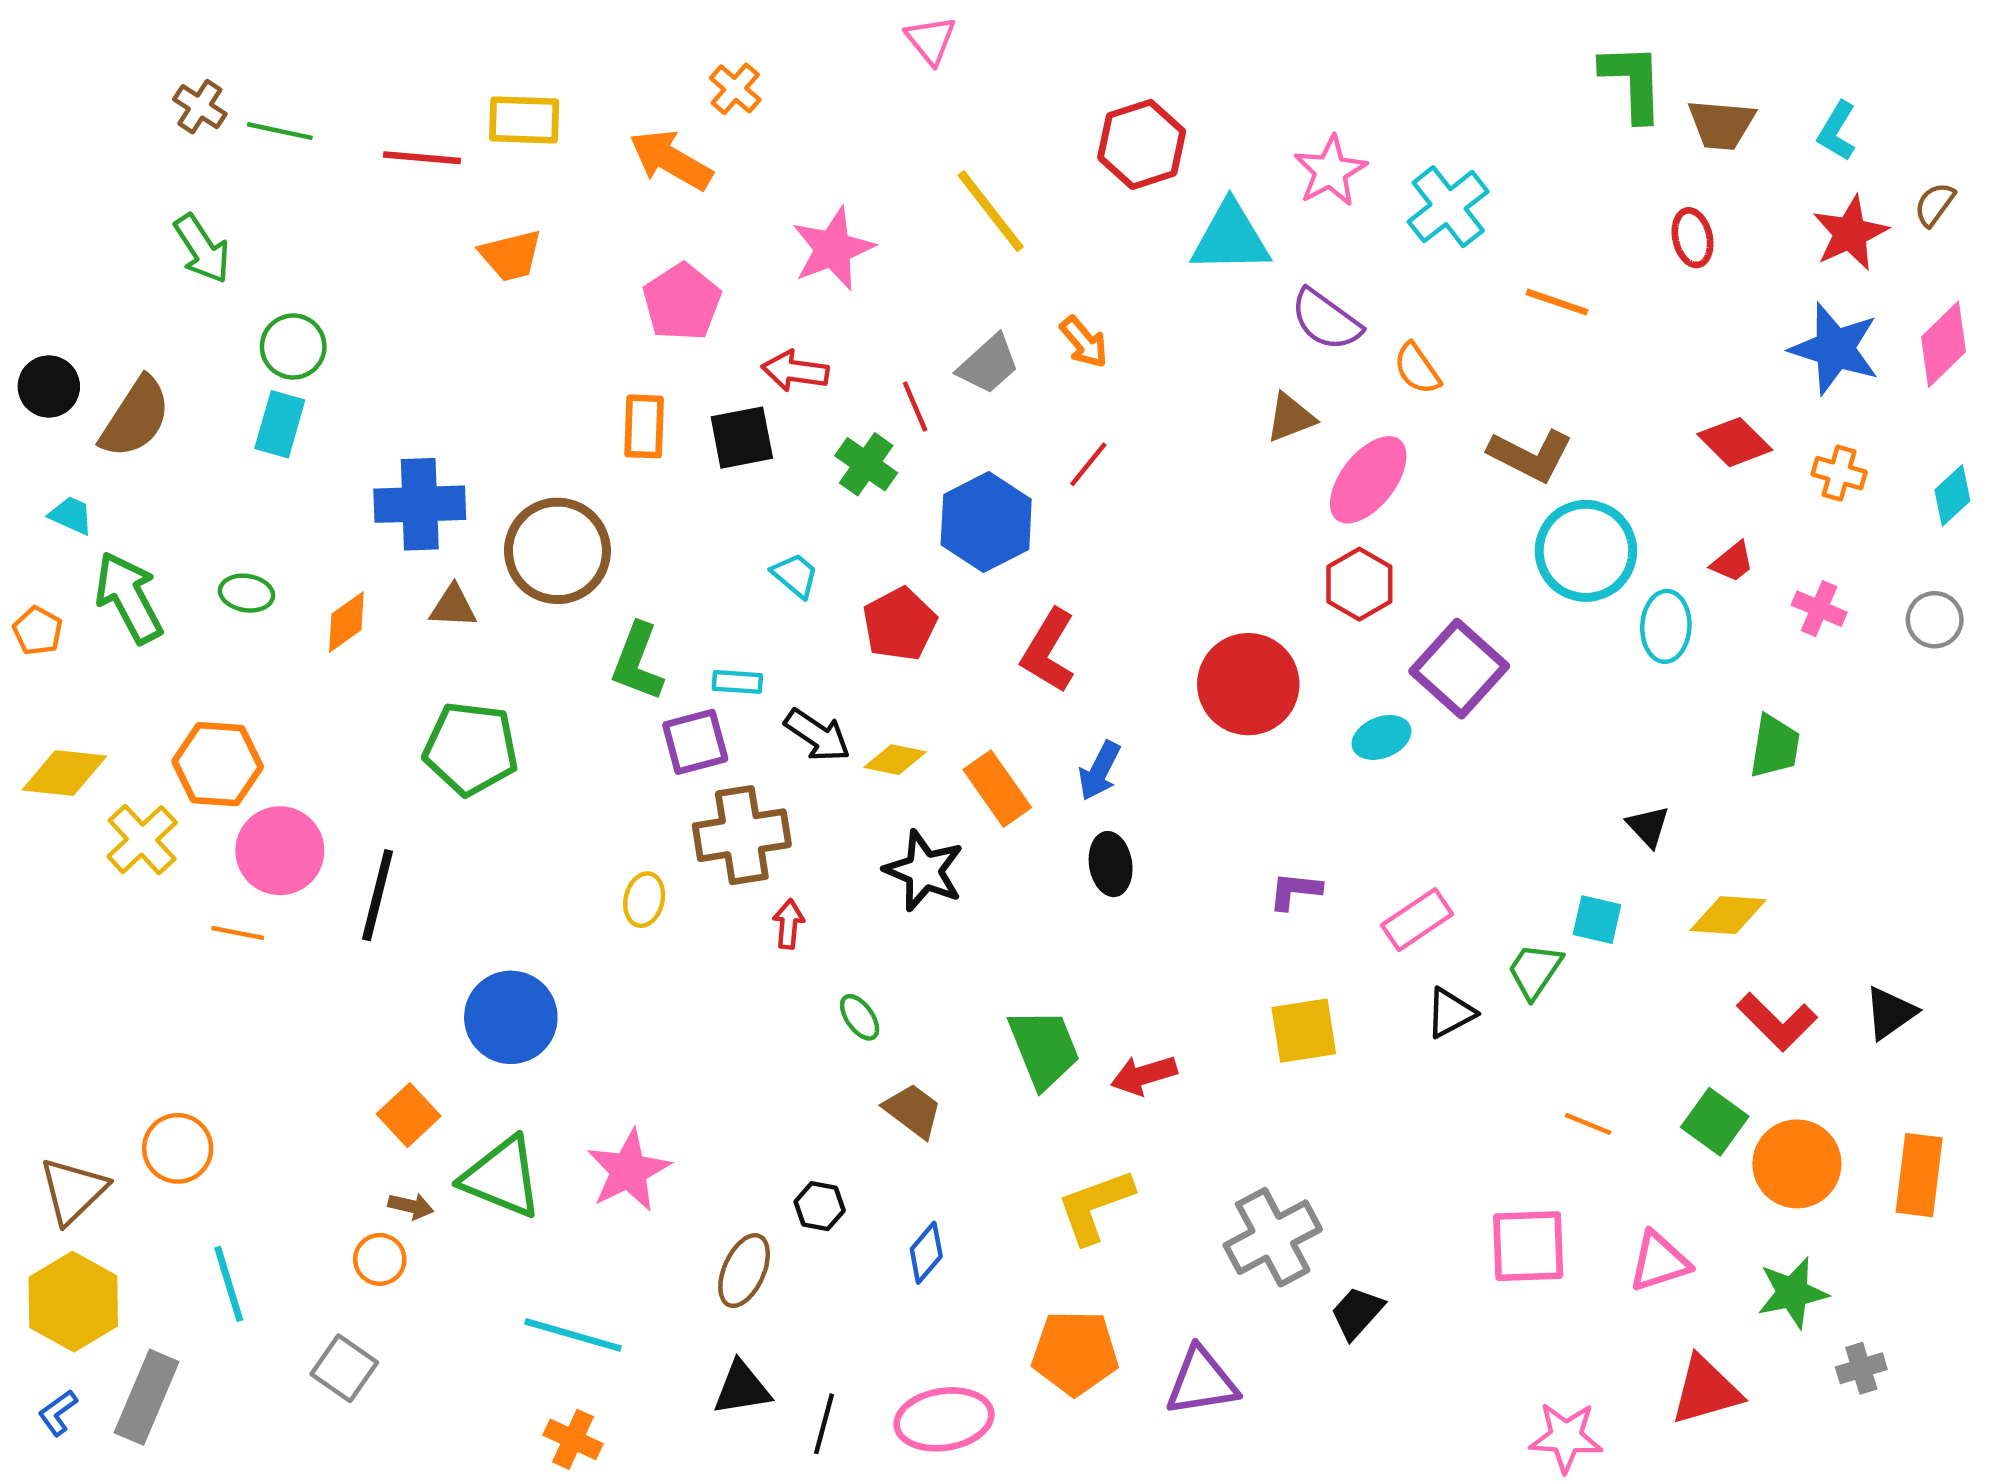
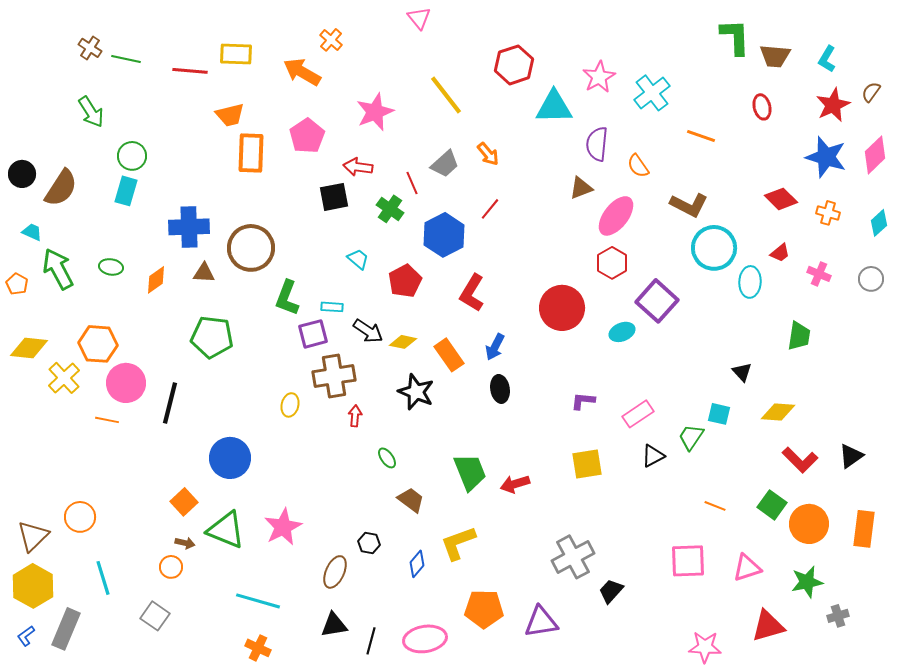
purple semicircle: (1326, 320) -> (597, 144), turned 60
orange rectangle: (644, 426) -> (251, 153), moved, size x1.4
yellow L-shape: (1095, 1206) -> (458, 543), moved

